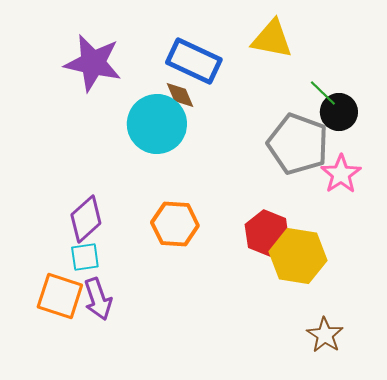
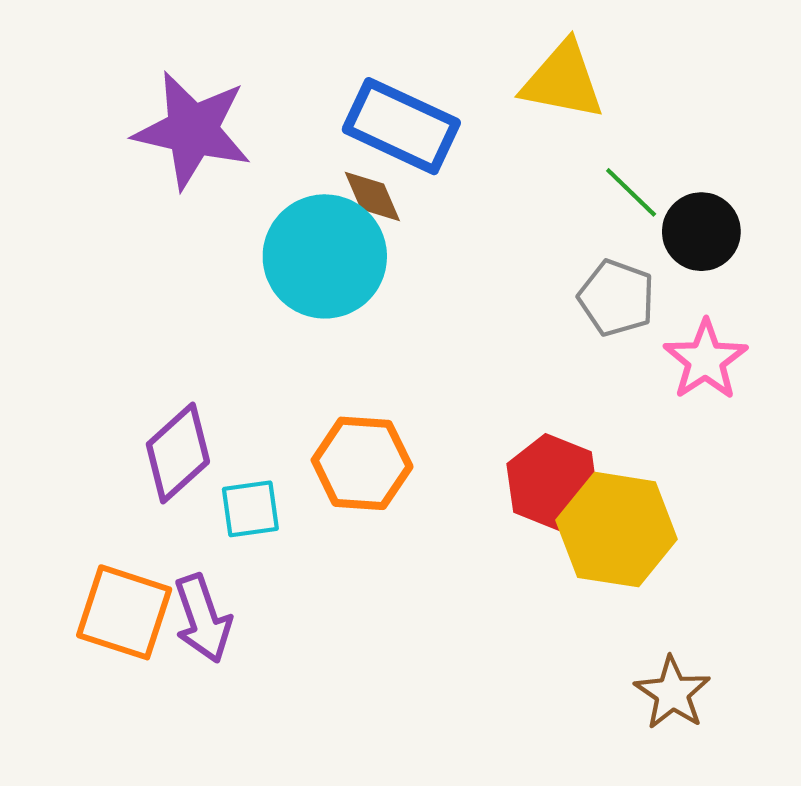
green line: (323, 93) -> (631, 192), moved
gray pentagon: (298, 144) -> (617, 298), size x0.6
cyan square: (85, 257) -> (250, 509), moved

